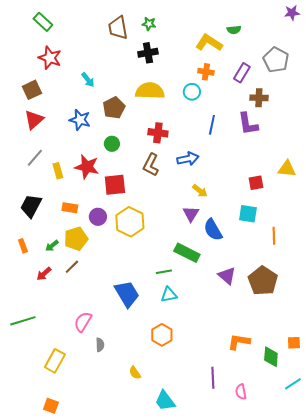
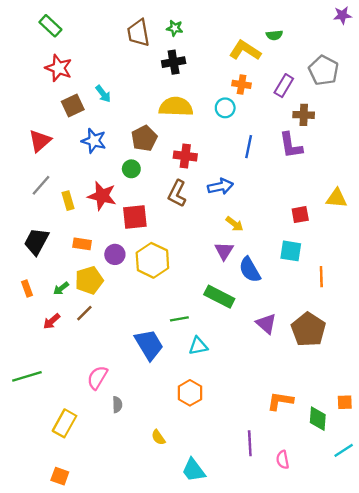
brown square: (32, 90) -> (73, 106), moved
brown pentagon: (114, 108) -> (144, 138), moved
green line: (164, 272) -> (179, 319), moved

